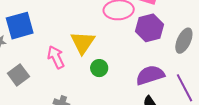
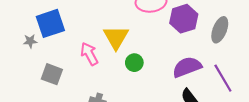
gray square: (18, 75) -> (52, 74), turned -30

